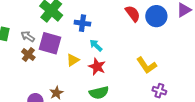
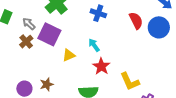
blue cross: (82, 23) -> (98, 13), moved
yellow L-shape: (146, 65) -> (130, 81), moved
red star: (97, 67) -> (101, 66), moved

